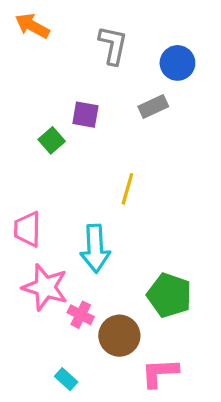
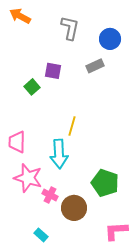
yellow line: (127, 189) -> (72, 126), moved
pink L-shape: (160, 373) -> (116, 231), moved

